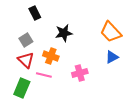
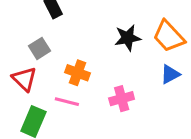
black star: (64, 33) -> (128, 38), moved
red triangle: (26, 60) -> (24, 79), moved

